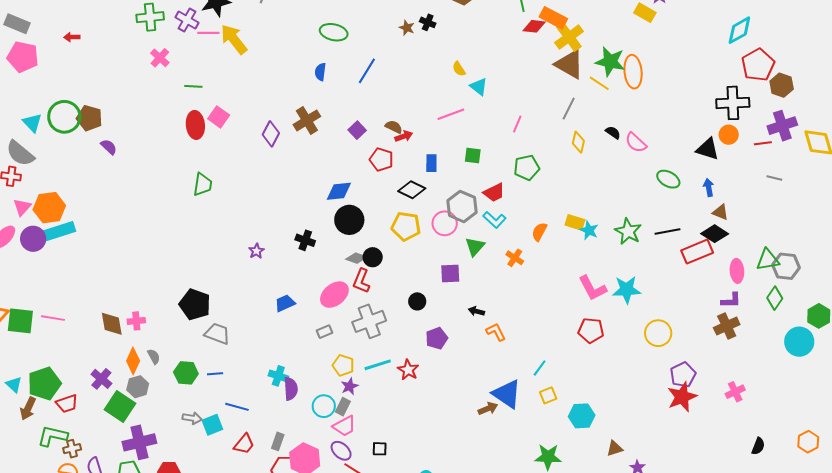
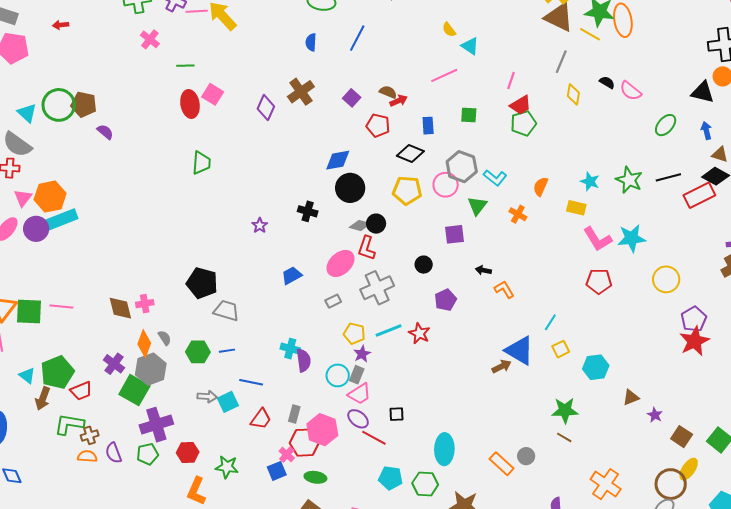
green ellipse: (668, 179) -> (666, 125), turned -75
red trapezoid: (494, 193) -> (521, 105), moved
yellow rectangle: (575, 222) -> (576, 208), moved
gray hexagon: (138, 387) -> (151, 369), size x1.4

